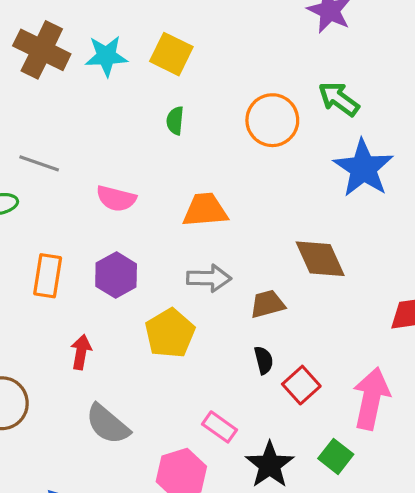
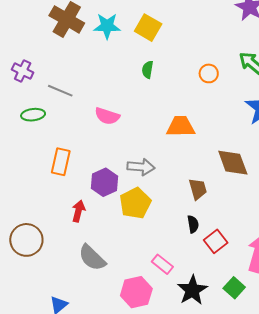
orange circle: (272, 120) -> (209, 73), size x0.6
orange trapezoid: (205, 210) -> (181, 127), moved
purple hexagon: (116, 275) -> (104, 182), moved
gray arrow: (209, 278) -> (141, 167), moved
brown trapezoid: (267, 304) -> (198, 189), turned 85

